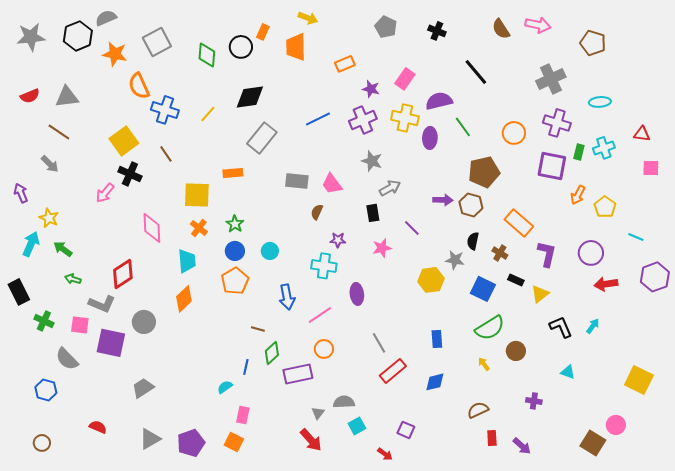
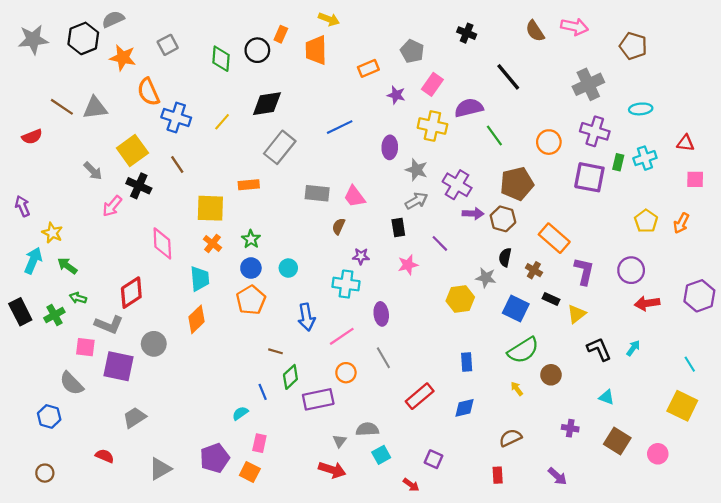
gray pentagon: (386, 27) -> (412, 51), moved
gray square: (157, 42) -> (168, 45), size x0.7
red semicircle: (30, 96) -> (32, 137), moved
gray triangle: (67, 97) -> (95, 108), moved
purple cross: (363, 120) -> (457, 185), moved, turned -36
brown line: (59, 132) -> (62, 107), moved
purple ellipse: (430, 138) -> (390, 147), moved
gray star: (372, 161) -> (416, 170), moved
gray arrow: (50, 164) -> (93, 171), moved
orange arrow: (578, 195) -> (681, 223), moved
cyan line: (636, 237) -> (690, 364), moved, turned 35
green cross: (44, 321) -> (54, 315), moved, turned 36
gray line: (379, 343) -> (383, 358), moved
blue line: (246, 367) -> (263, 392), turned -35
gray trapezoid: (143, 388) -> (135, 418), moved
red rectangle: (492, 438) -> (498, 475), moved
red arrow: (311, 440) -> (332, 470), turned -30
purple pentagon: (191, 443) -> (215, 458), moved
brown square: (593, 443) -> (617, 441), moved

